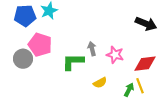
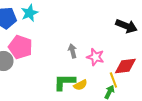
green L-shape: (73, 62) -> (64, 82), moved
yellow line: (140, 86) -> (113, 80), moved

